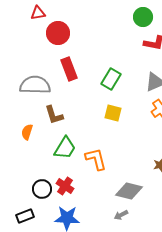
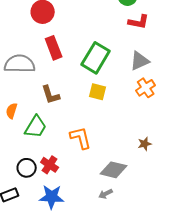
green rectangle: (111, 79) -> (96, 58), size x1.4
brown L-shape: (54, 115) -> (51, 95), moved
green trapezoid: (65, 148) -> (36, 127), moved

